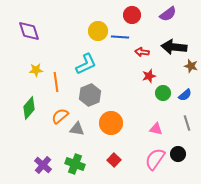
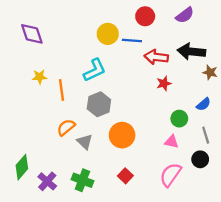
red arrow: (142, 52) -> (156, 57), size x1.5
green circle: (163, 93) -> (179, 119), moved
green diamond: (29, 108) -> (22, 167), moved
gray triangle: (77, 129) -> (85, 142), turned 35
black circle: (178, 154) -> (200, 159), moved

